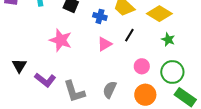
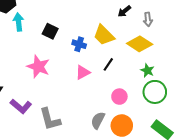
green circle: (172, 72) -> (155, 92), moved
gray semicircle: (110, 90) -> (98, 120), moved

